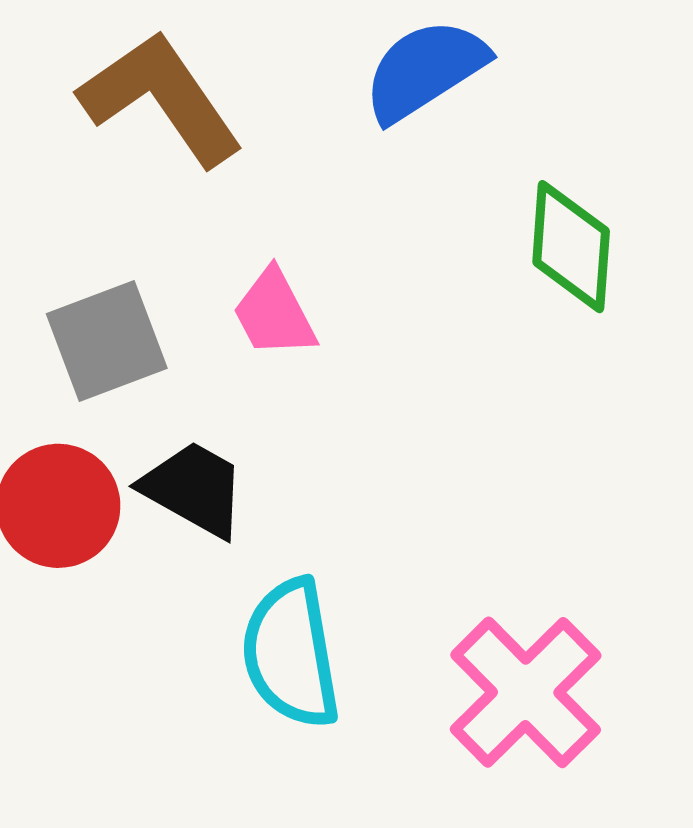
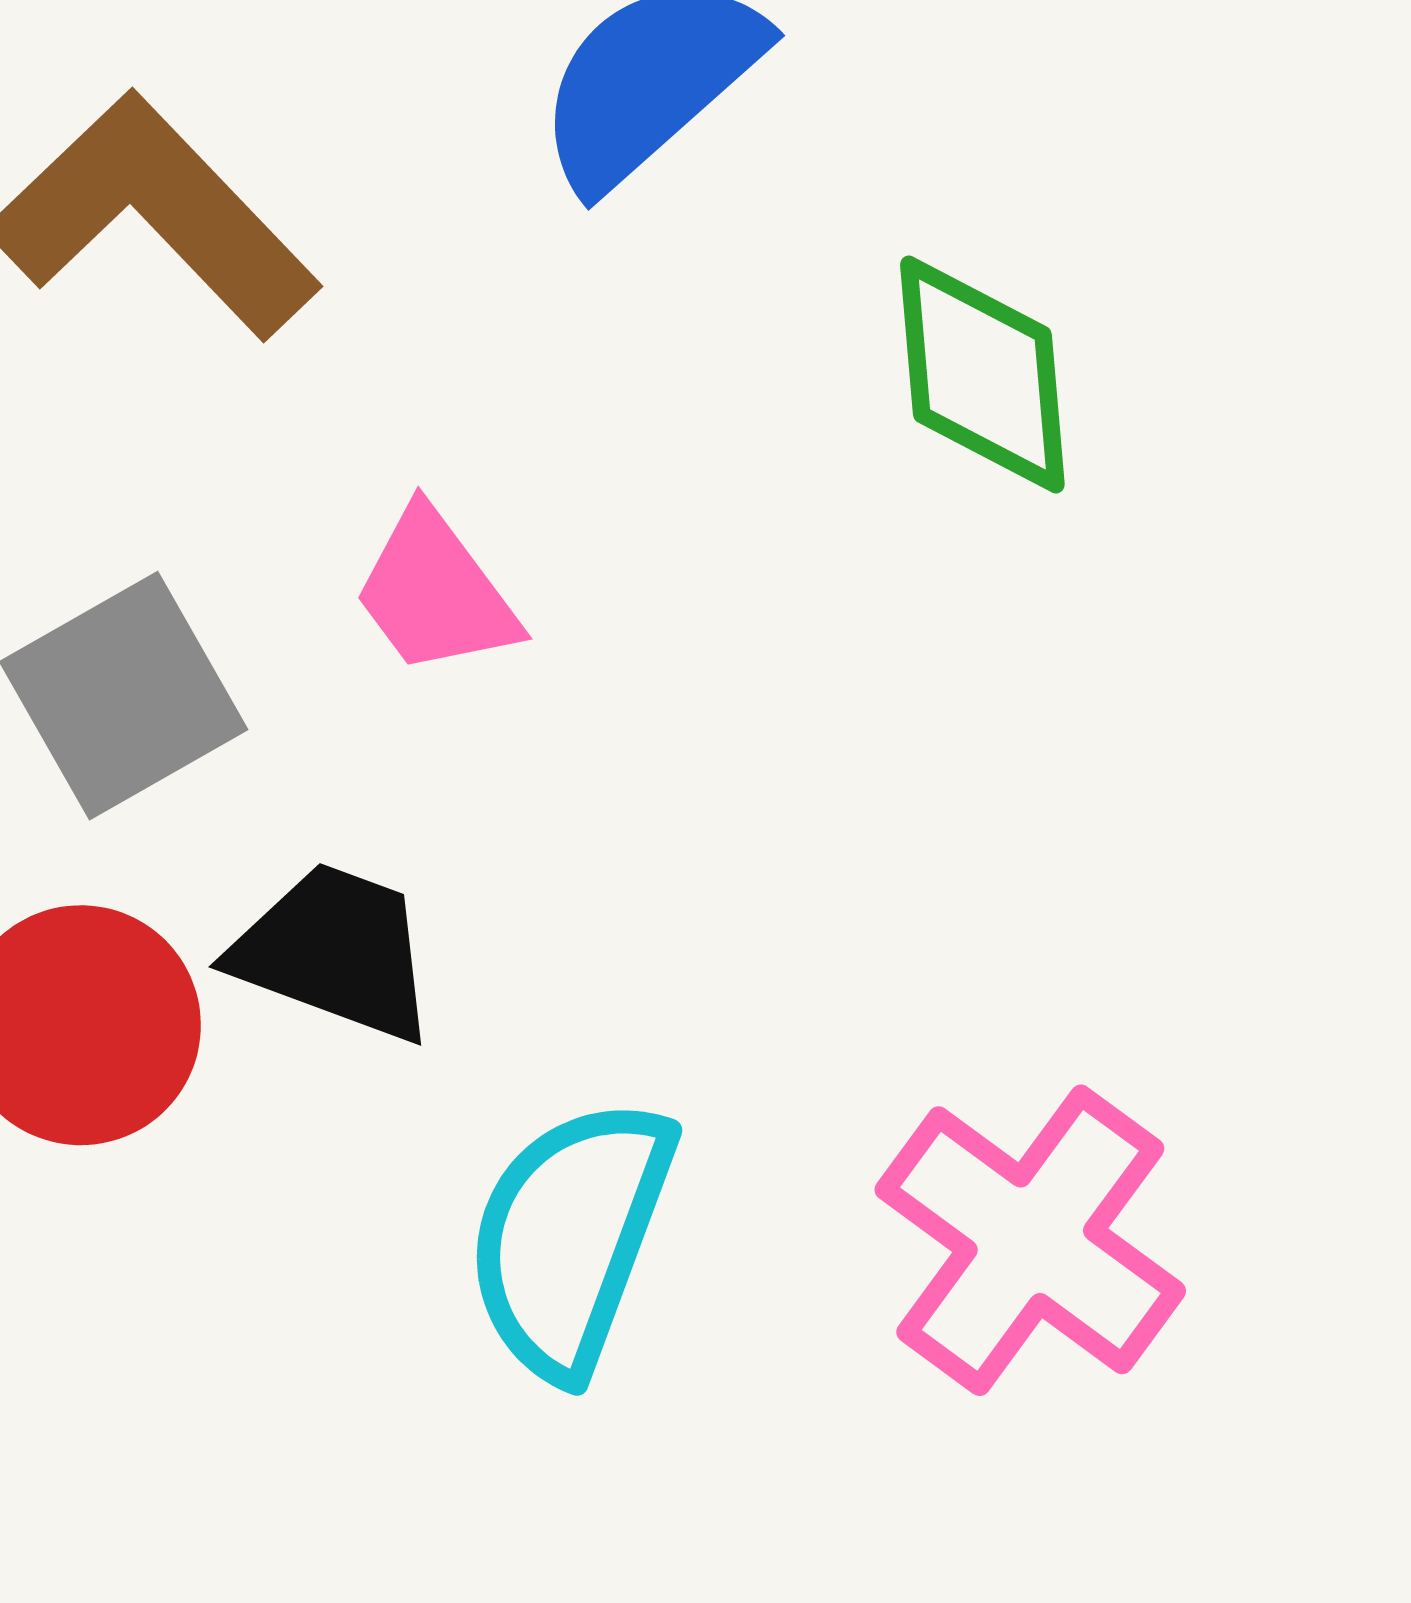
cyan semicircle: (291, 654) -> (570, 1237), turned 39

